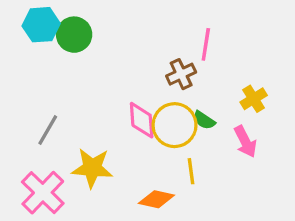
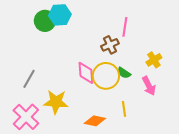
cyan hexagon: (41, 25) -> (60, 15), moved
yellow line: (191, 171) -> (124, 109), moved

